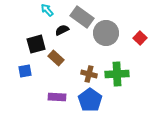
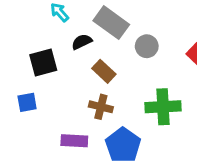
gray circle: (106, 33) -> (147, 46), size x0.6
brown rectangle: (56, 58) -> (104, 71), moved
brown cross: (89, 74) -> (101, 107), moved

